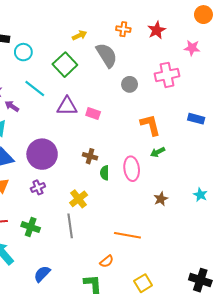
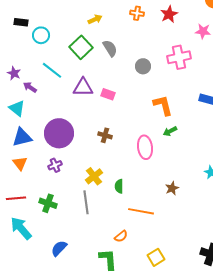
gray semicircle: (107, 55) -> (110, 48), moved, size x0.7
green semicircle: (105, 173) -> (119, 186), moved
brown star: (161, 199) -> (172, 188), moved

